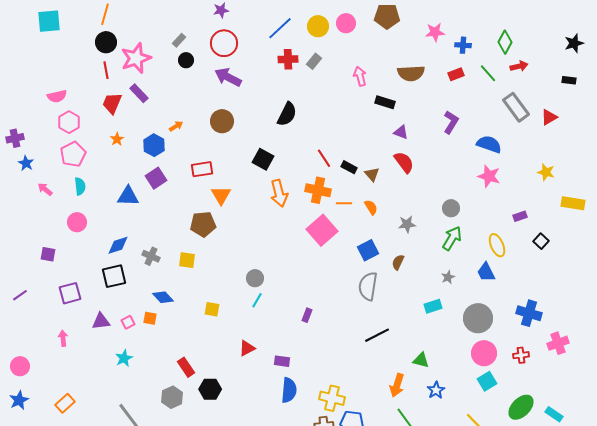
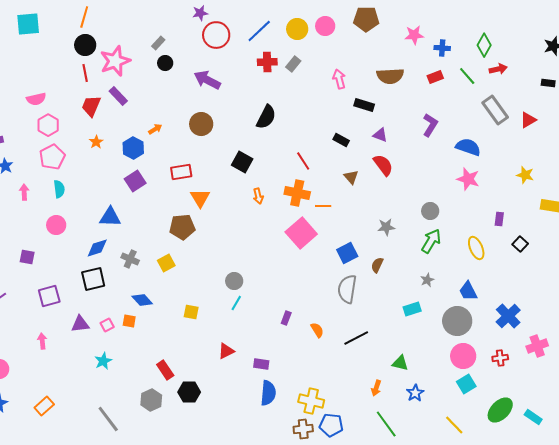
red circle: (224, 43) -> (216, 35), moved
black rectangle: (349, 167) -> (341, 140), moved
pink arrow: (45, 189) -> (24, 192), turned 49
orange arrow: (279, 193) -> (258, 196), size x0.6
blue triangle: (128, 196) -> (110, 217), moved
orange semicircle: (371, 207) -> (317, 330), moved
purple rectangle: (520, 216) -> (499, 219), turned -64
yellow square: (187, 260) -> (166, 263), turned -36
blue trapezoid: (486, 272) -> (468, 291), moved
blue cross: (529, 313) -> (508, 316), turned 30
orange arrow: (397, 385) -> (376, 388), size x0.7

